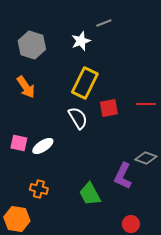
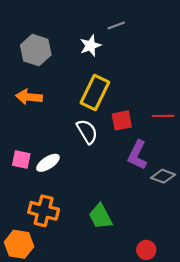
orange arrow: (26, 87) -> (29, 97), turned 130
purple L-shape: (123, 176) -> (137, 155), moved
orange cross: (39, 189) -> (44, 211), size x1.5

